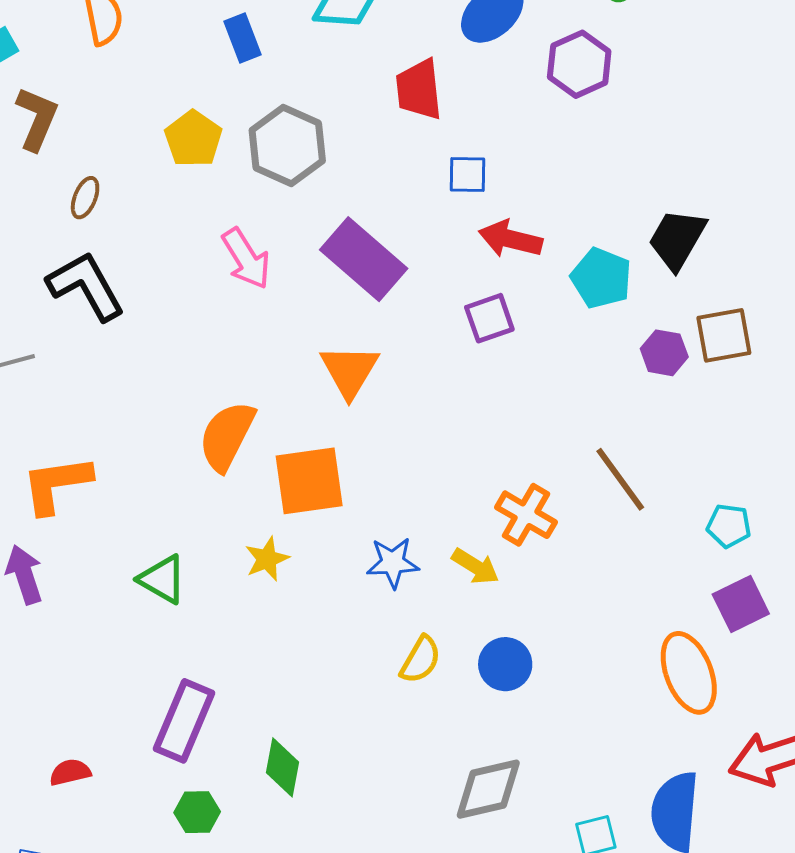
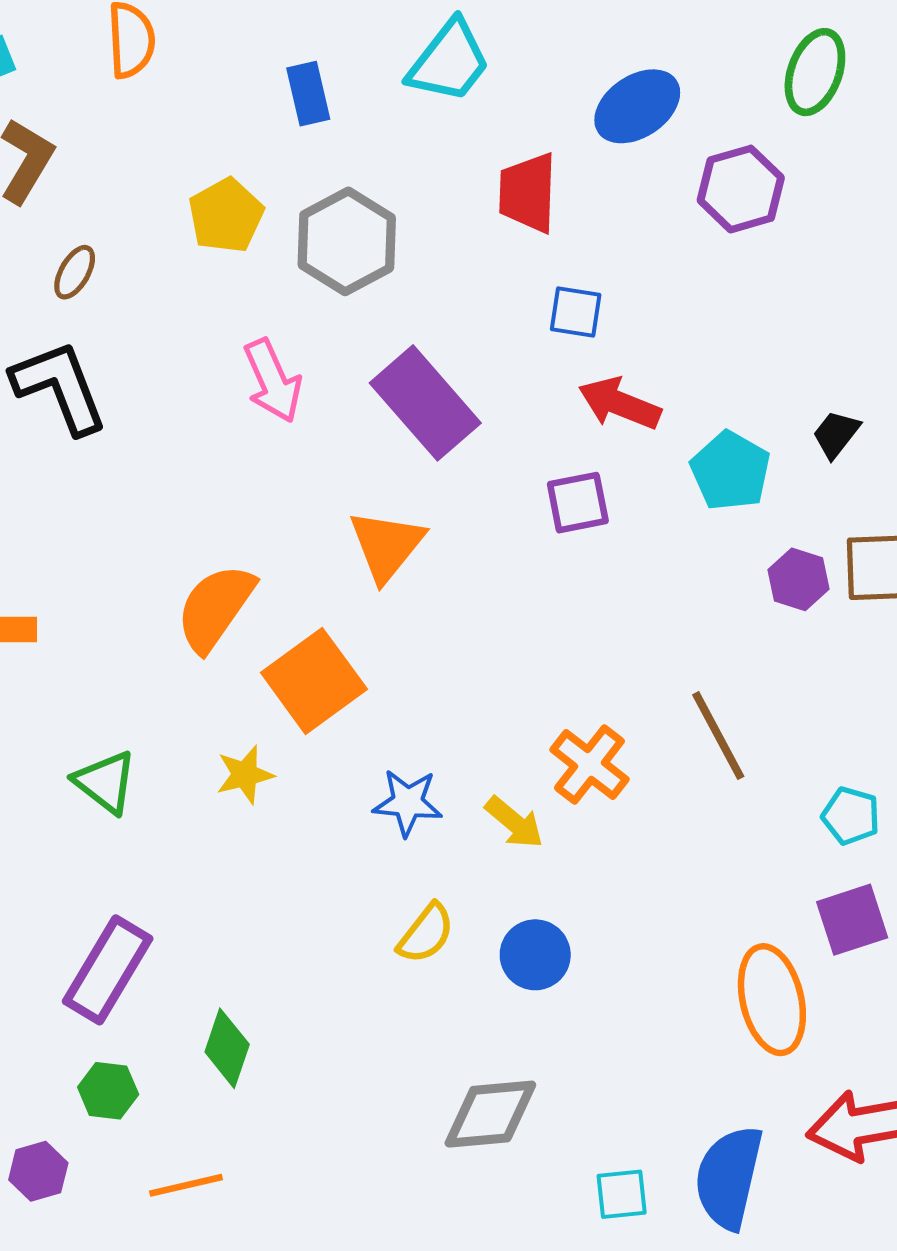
black trapezoid: (677, 239) -> (836, 434), size x0.6
orange square: (309, 481) -> (314, 681), turned -36

